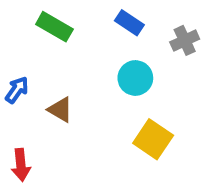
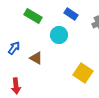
cyan circle: (135, 78) -> (59, 35), moved

